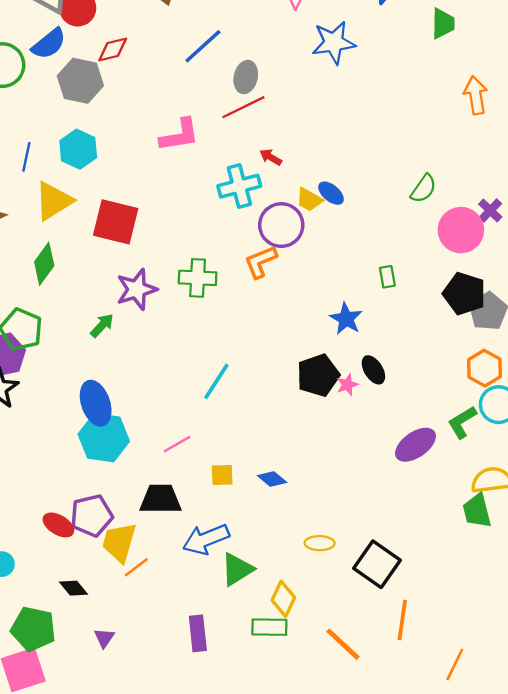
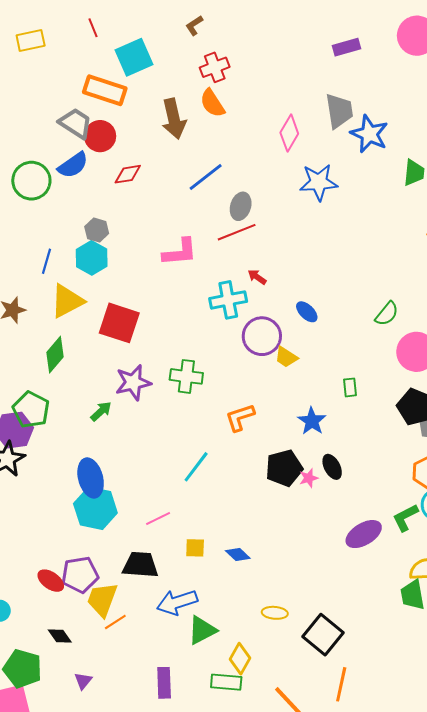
gray hexagon: (80, 81) -> (97, 230), moved, size x0.6
yellow trapezoid: (309, 200) -> (286, 357), moved
orange L-shape: (261, 262) -> (240, 417), moved

